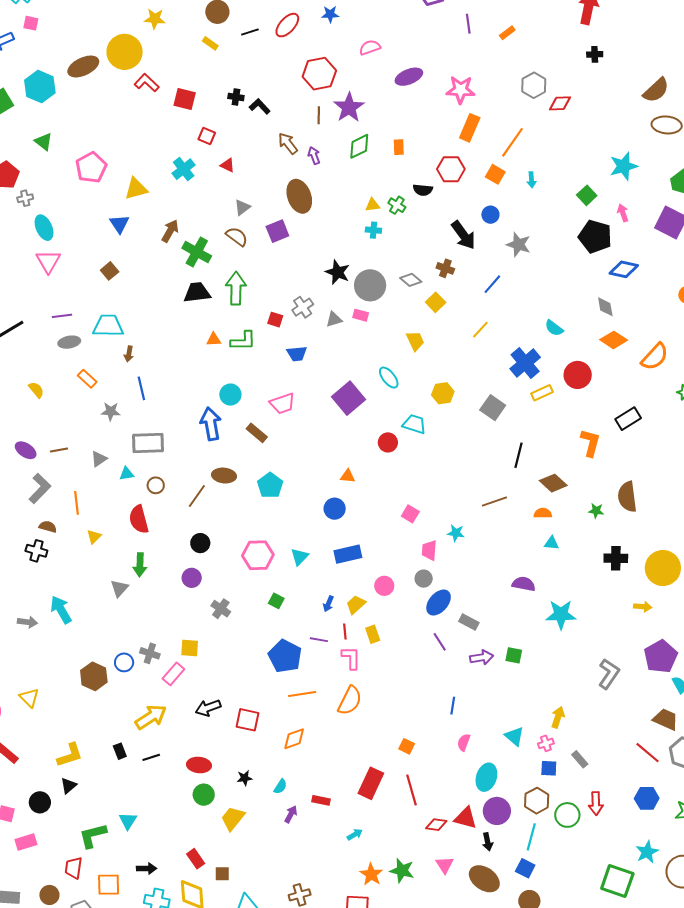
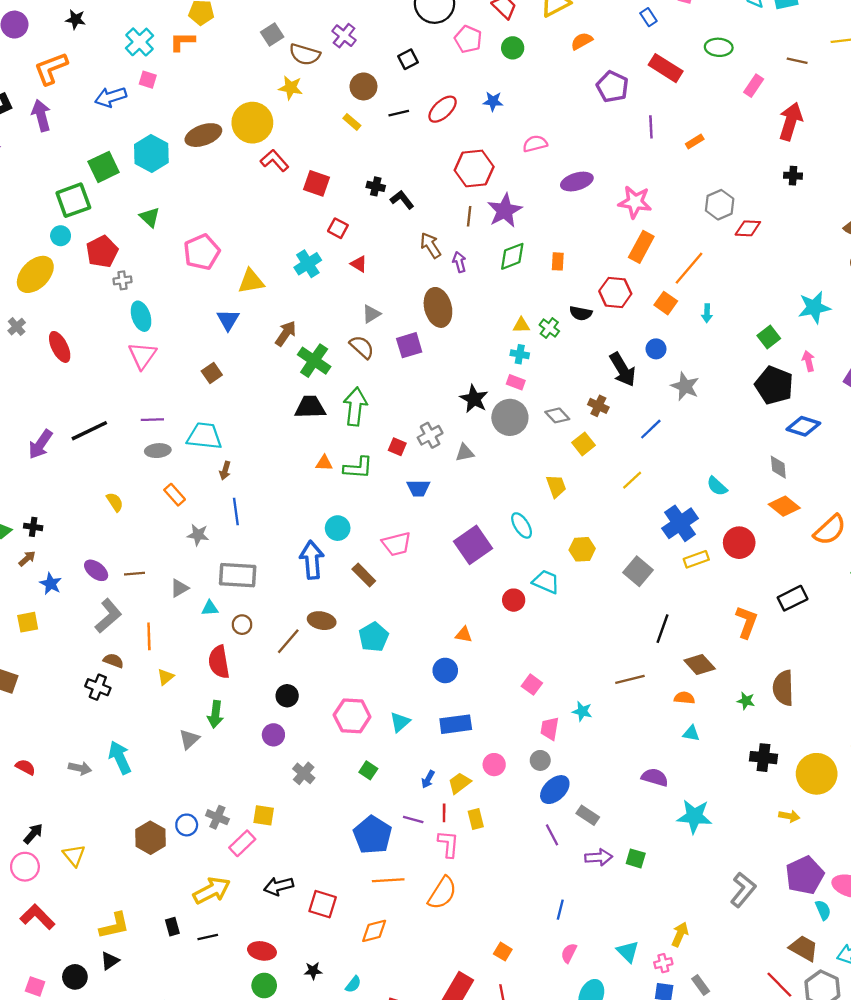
pink rectangle: (361, 315) -> (516, 382), moved

